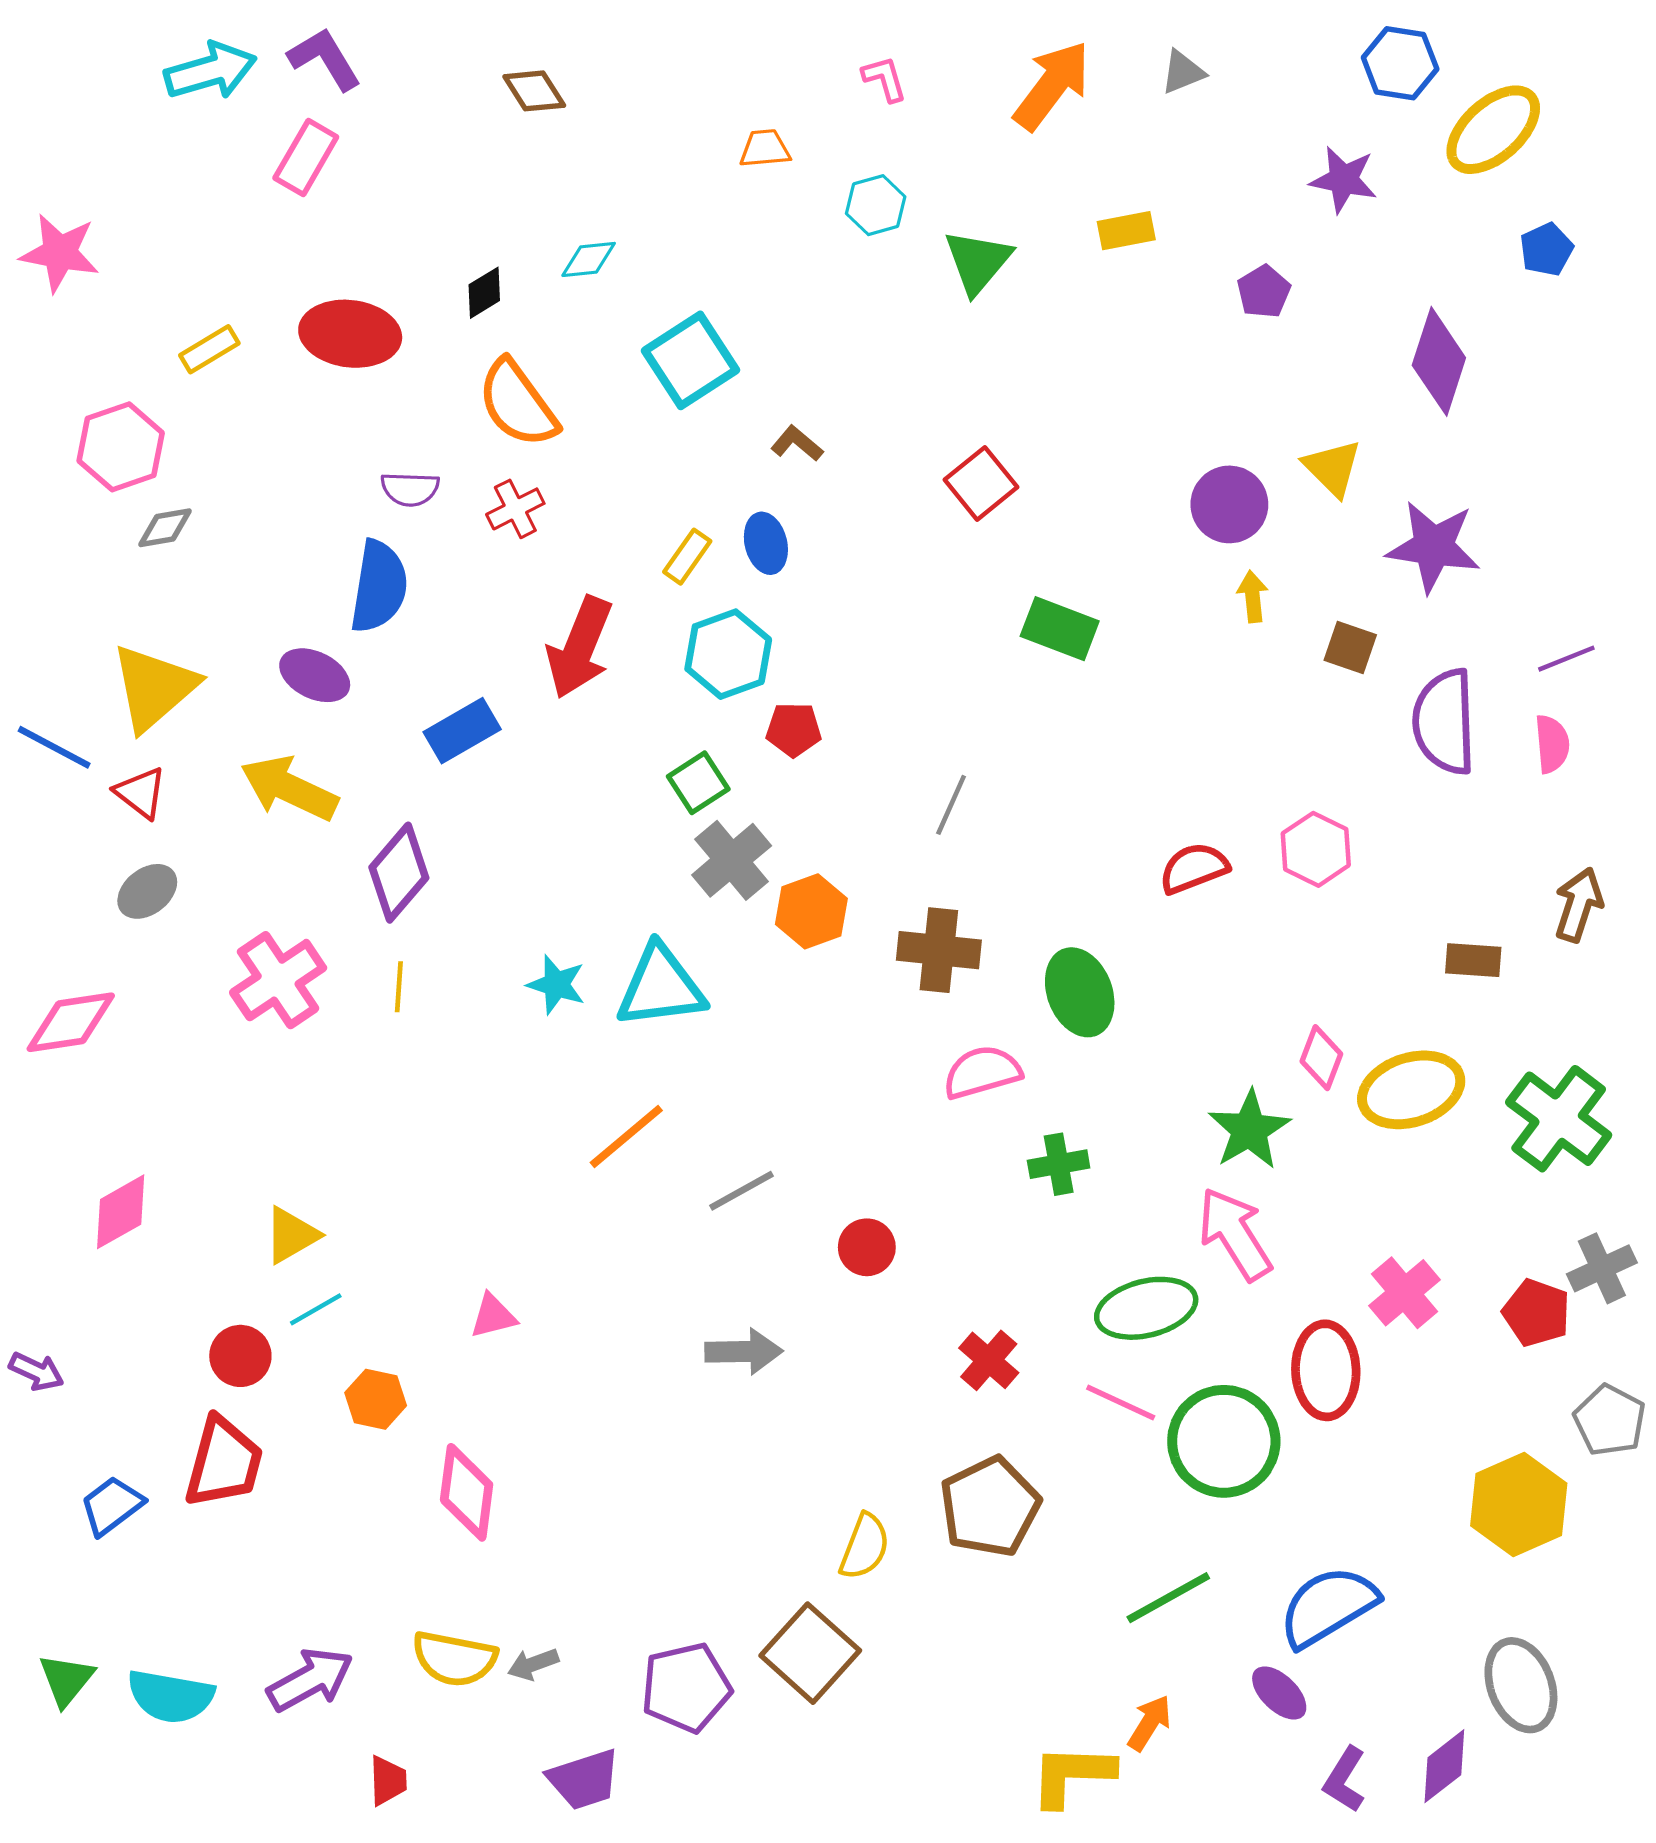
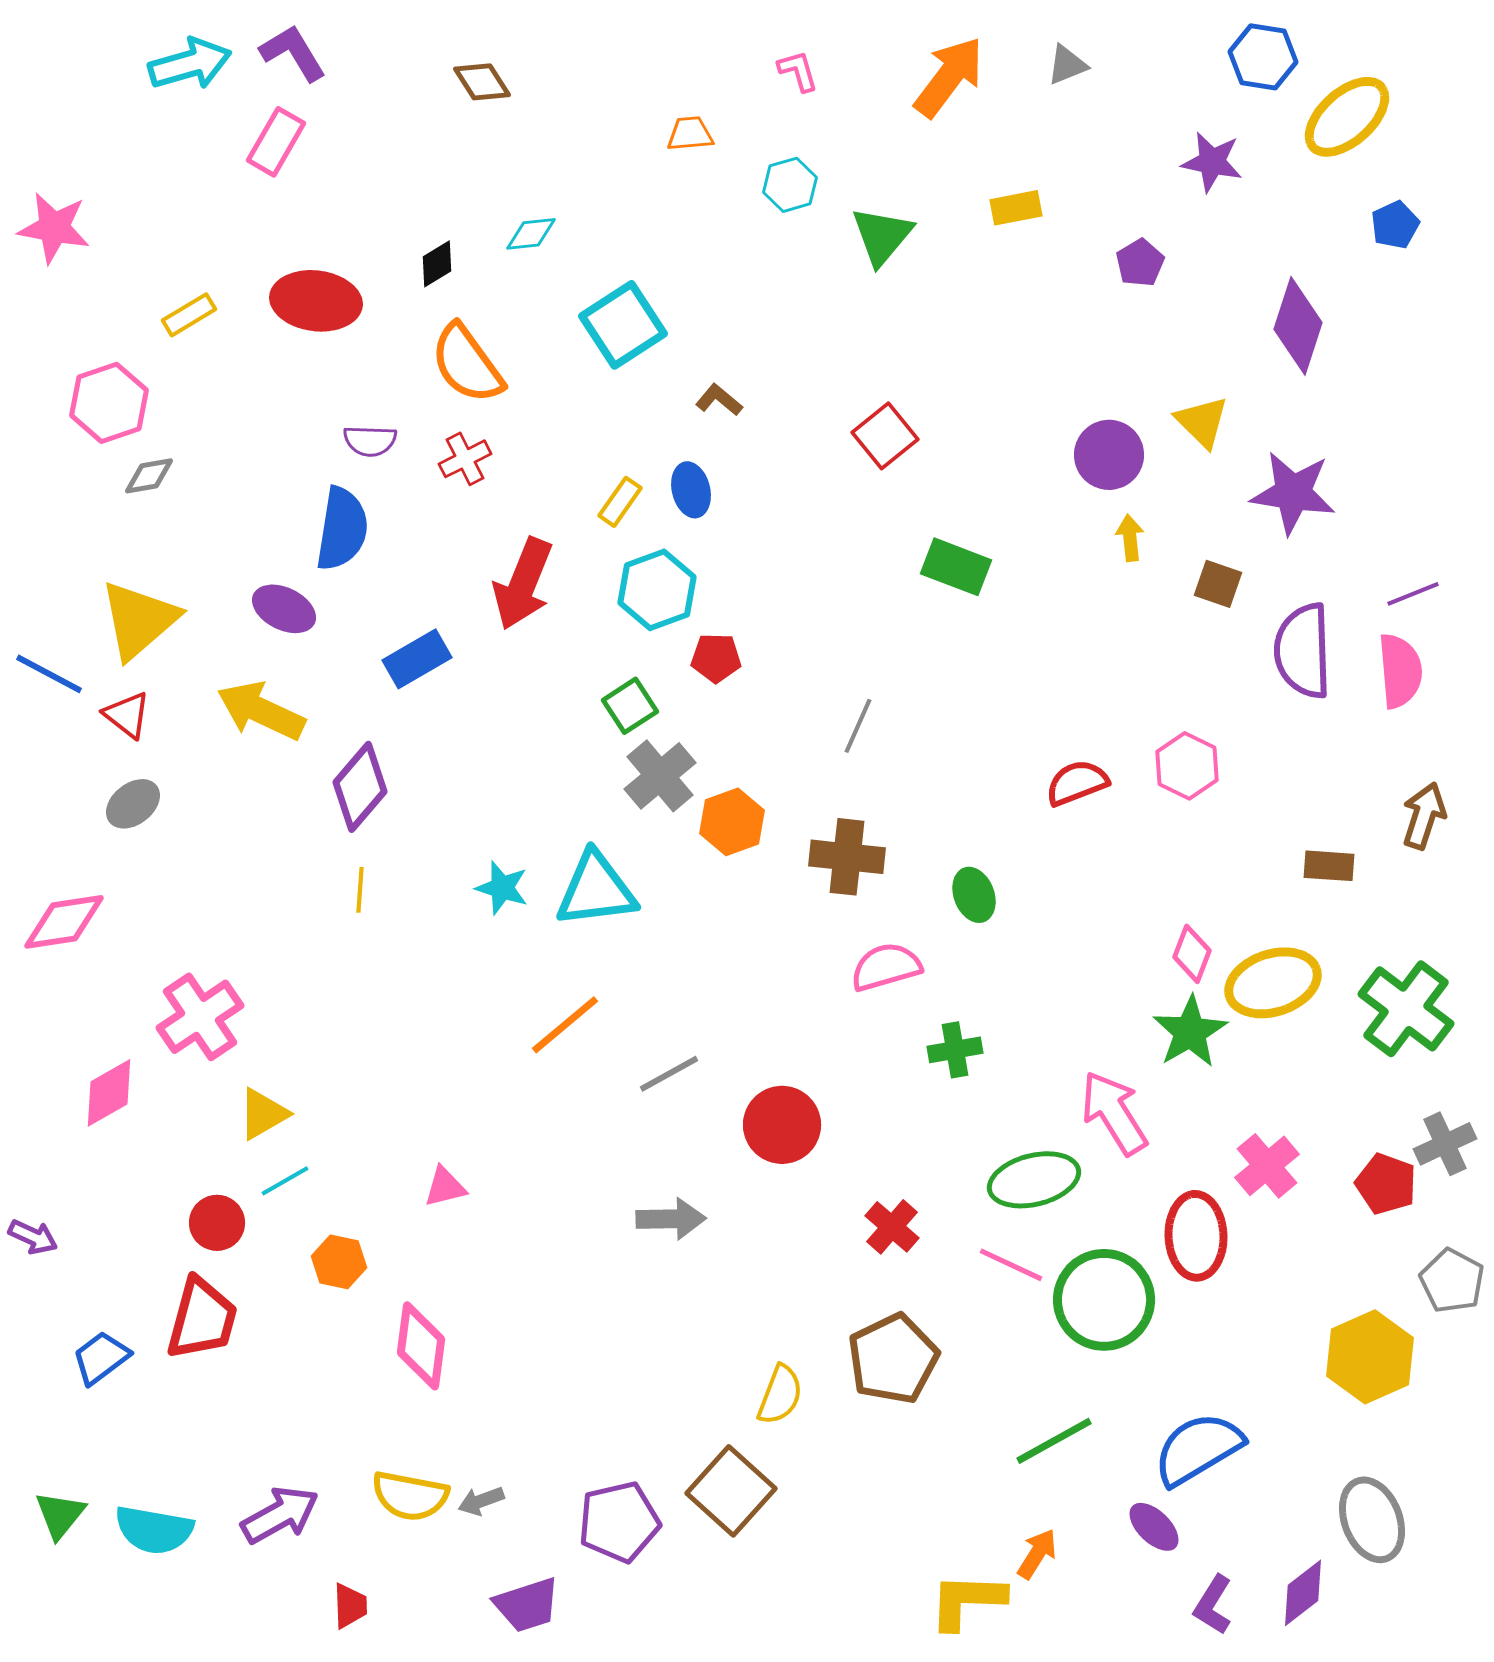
pink semicircle: (1552, 744) -> (1400, 671), size x1.4
pink cross: (278, 980) -> (200, 1017), moved
green ellipse: (1080, 992) -> (974, 895), size x0.7
green star: (1249, 1130) -> (1190, 1032), moved
red circle: (867, 1247) -> (782, 1125), size x1.5

